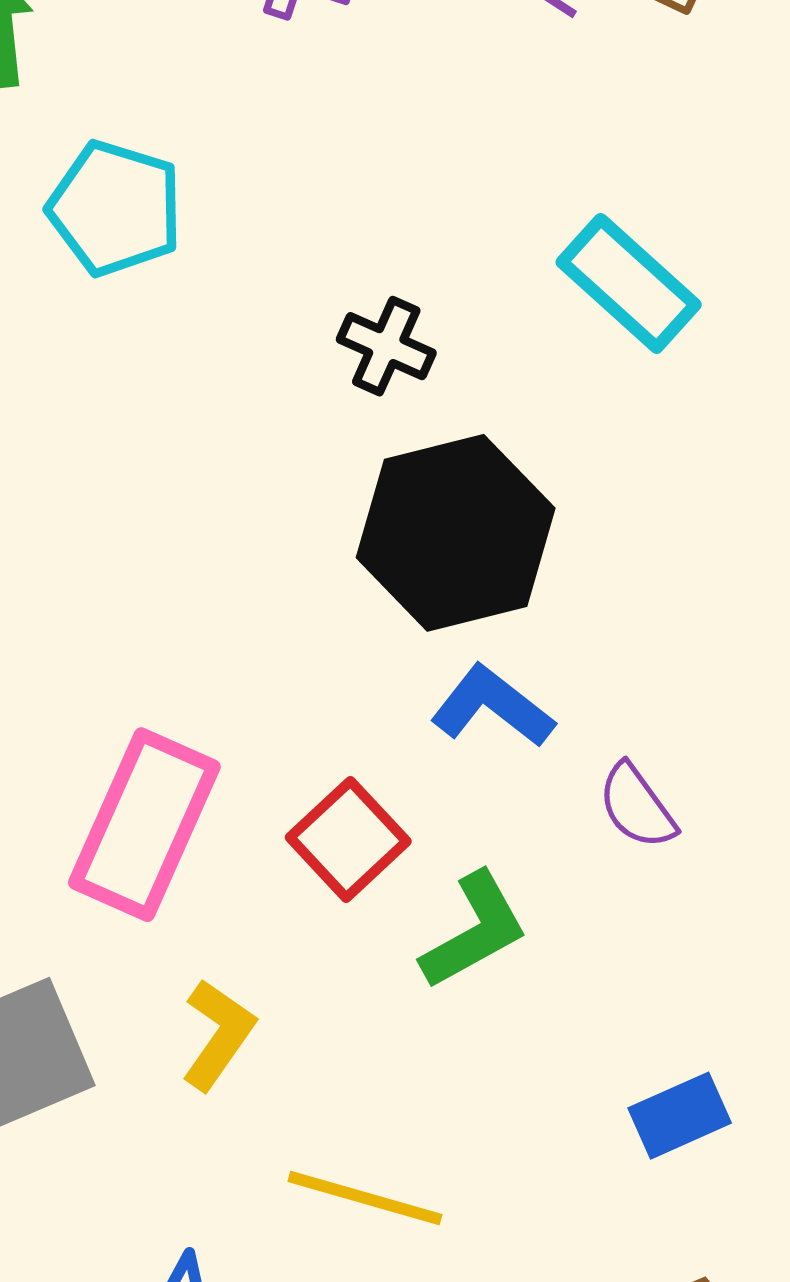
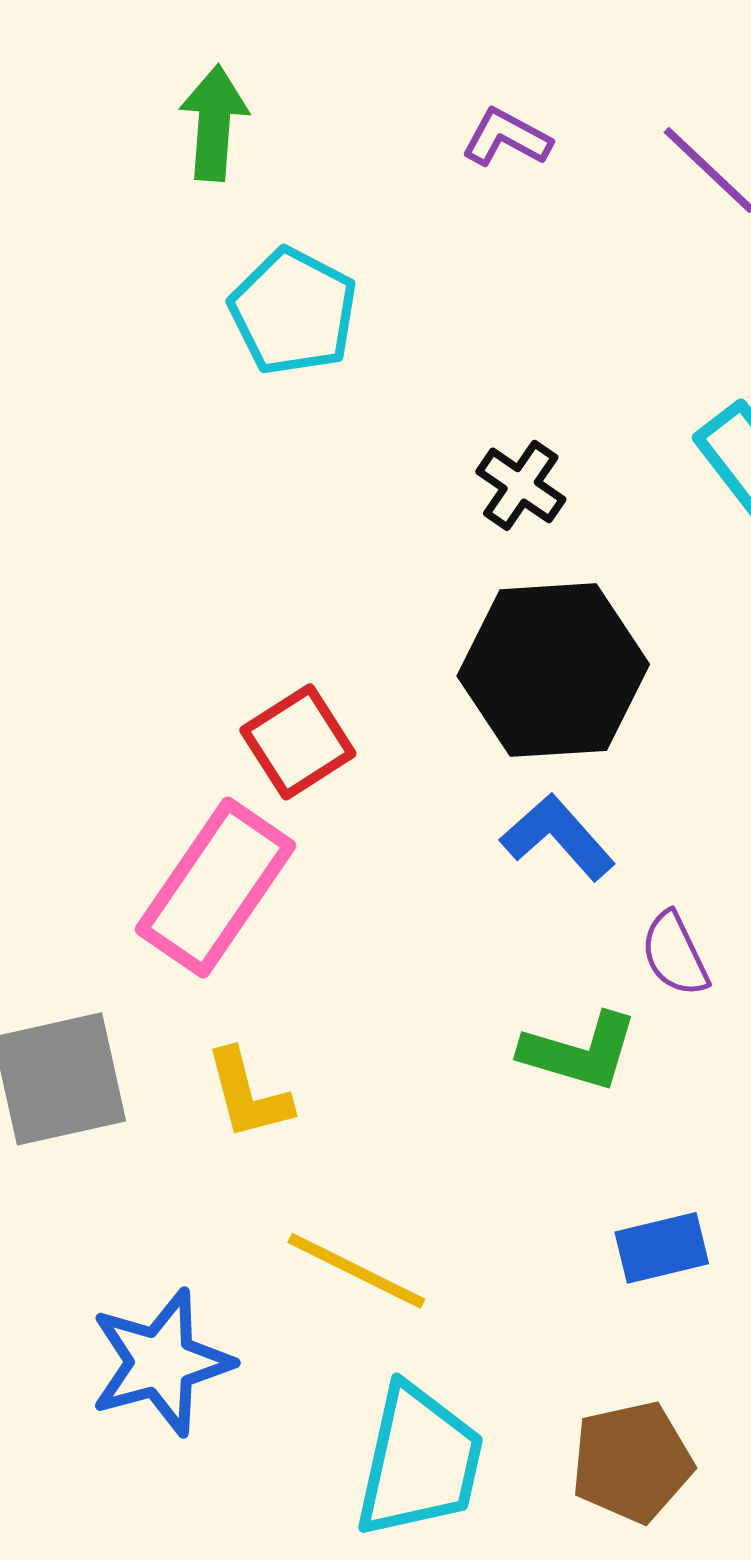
red square: (348, 839) -> (298, 742), moved
green L-shape: (474, 931) -> (579, 1052), moved, turned 35
yellow L-shape: (218, 1034) -> (248, 1094), turned 120

